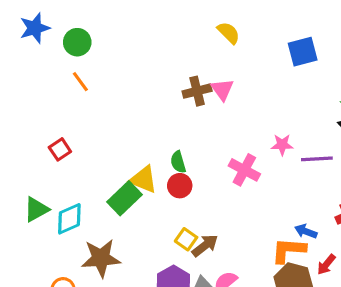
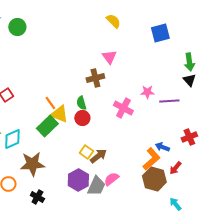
orange line: (80, 82) -> (50, 103), moved
brown cross: (197, 91) -> (95, 78), moved
orange L-shape: (288, 250) -> (151, 159), turned 135

